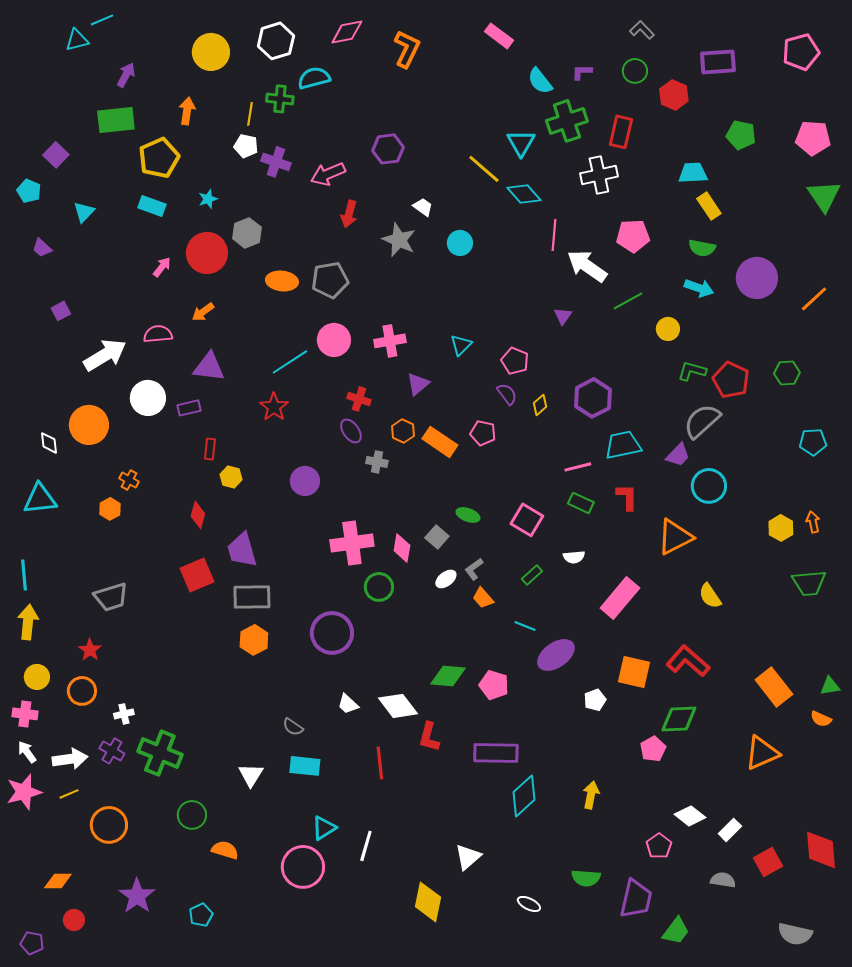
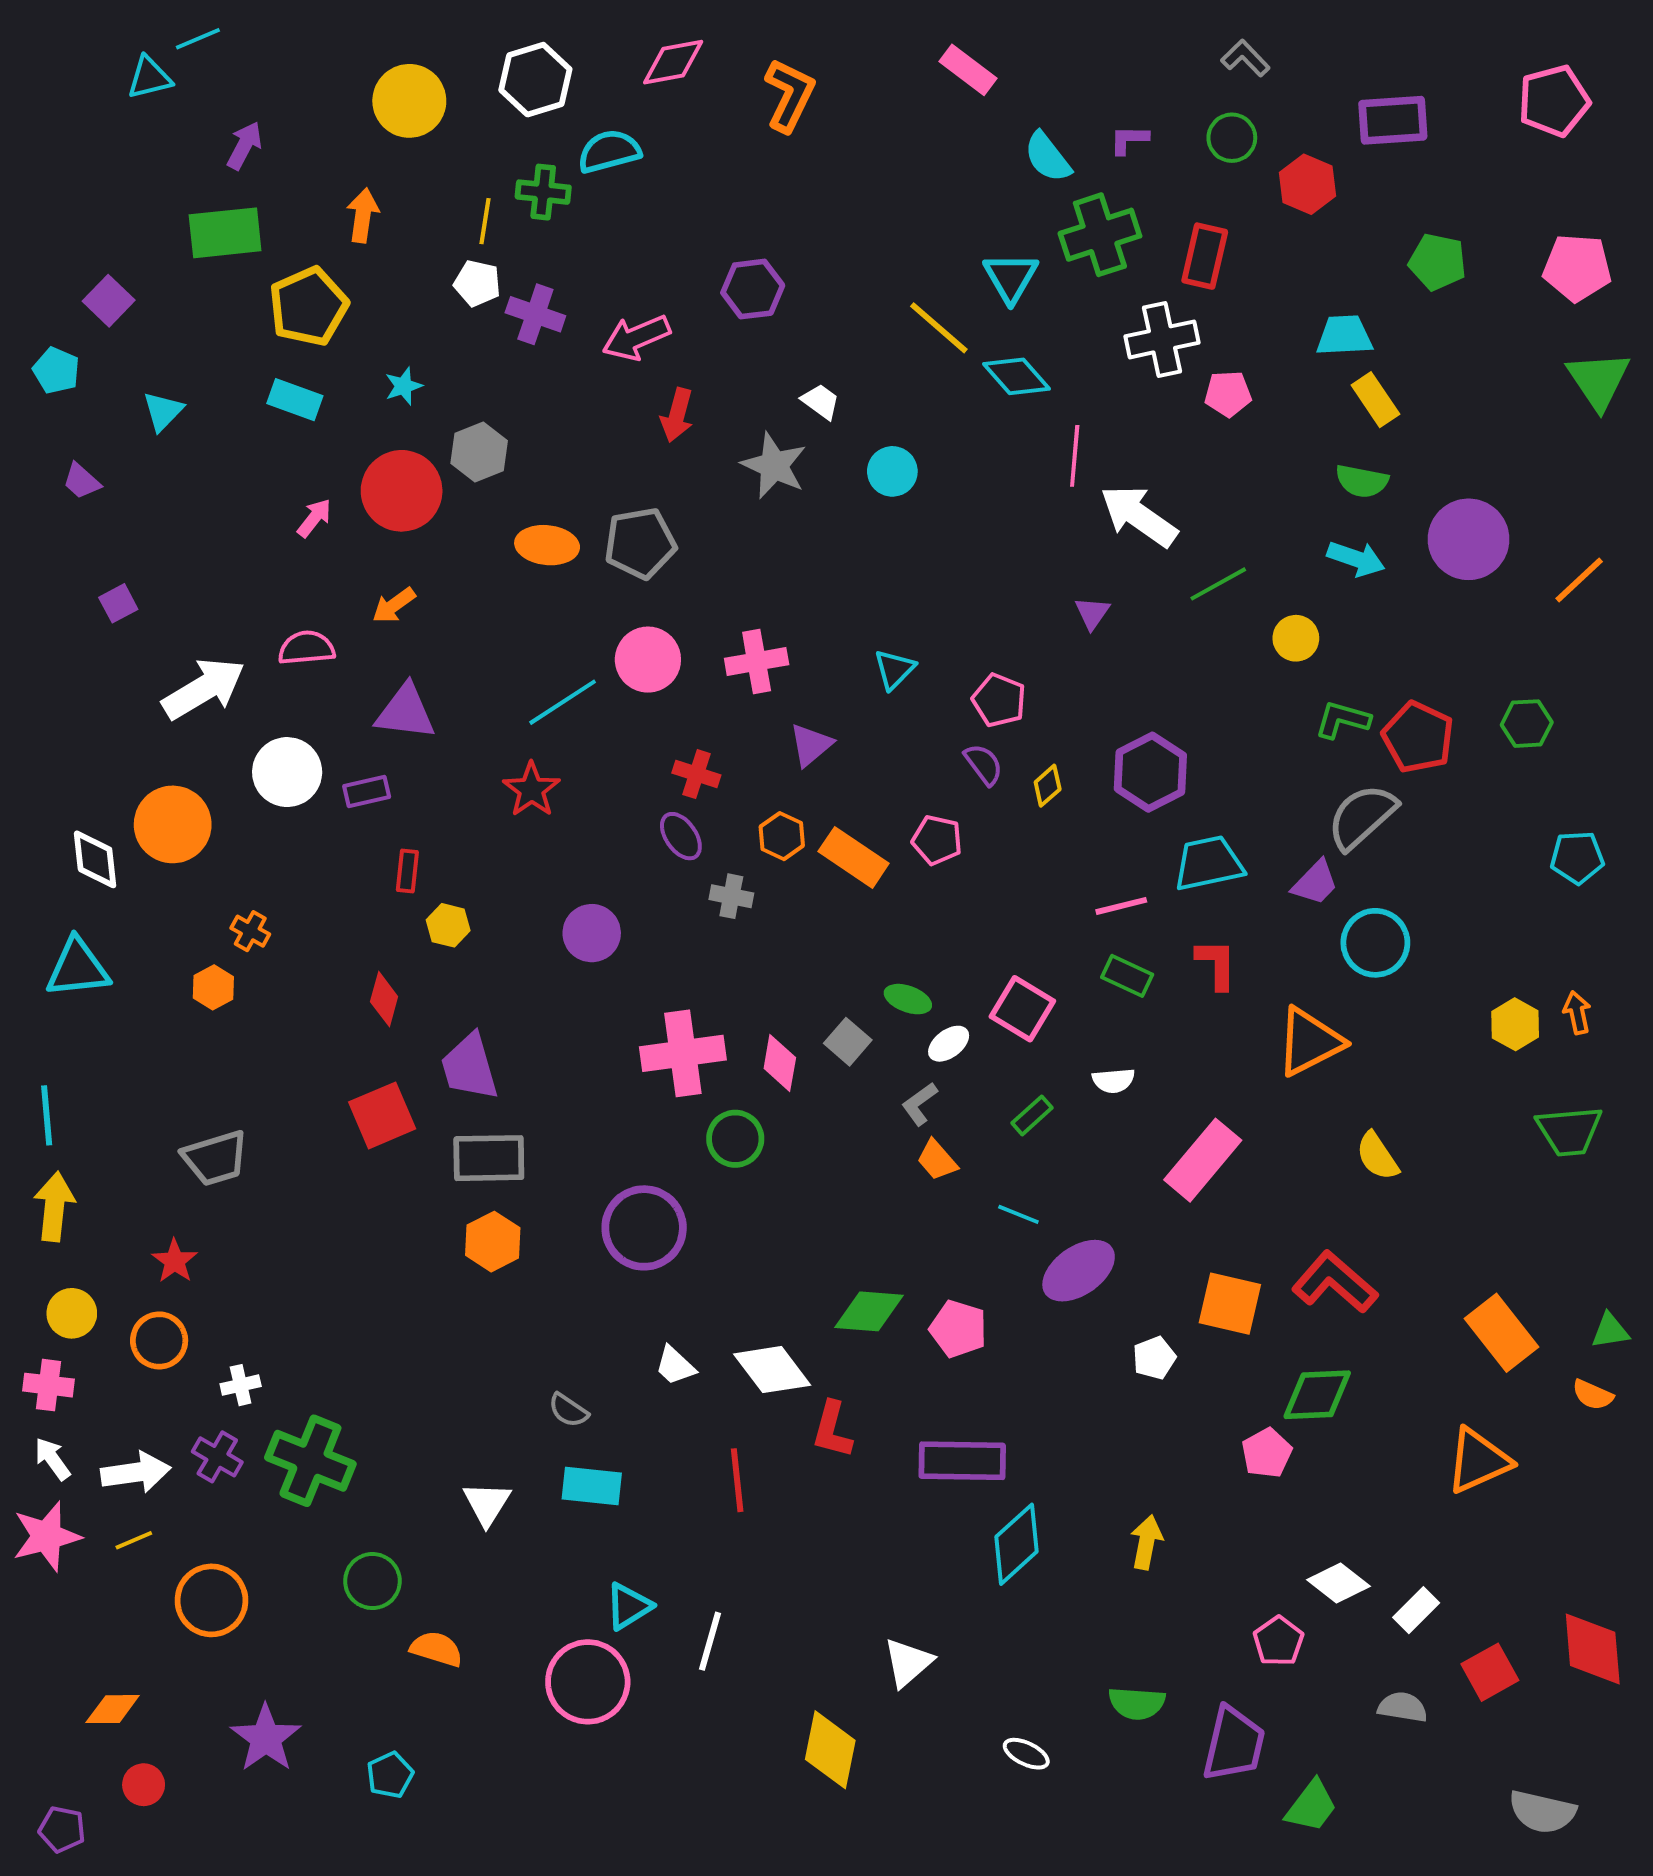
pink pentagon: (633, 236) -> (1228, 394), moved, size x0.7
white diamond: (49, 443) -> (95, 859), size x1.4
white ellipse: (446, 579) -> (949, 1044), moved

